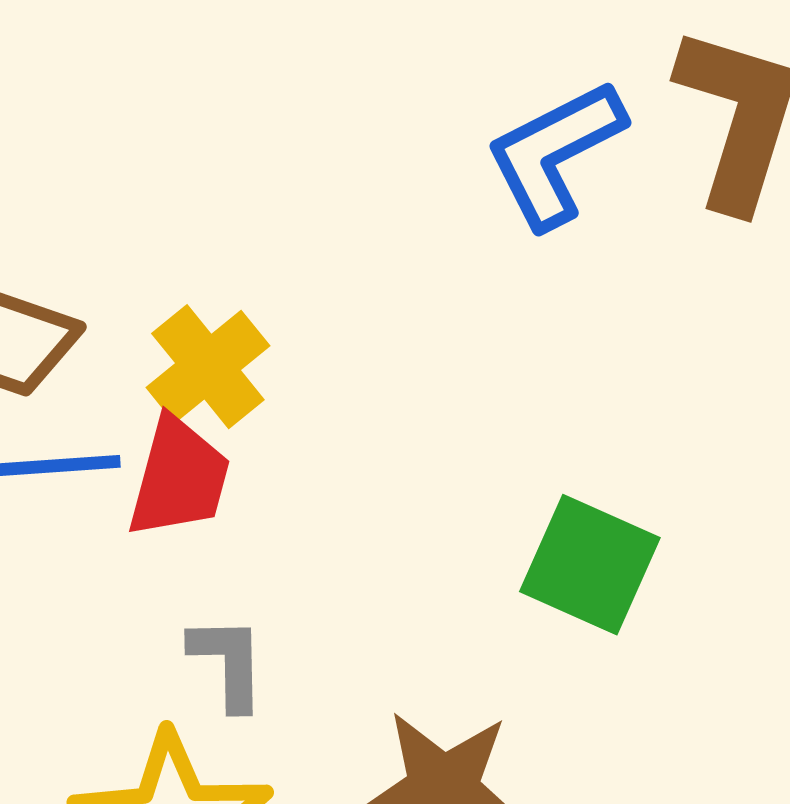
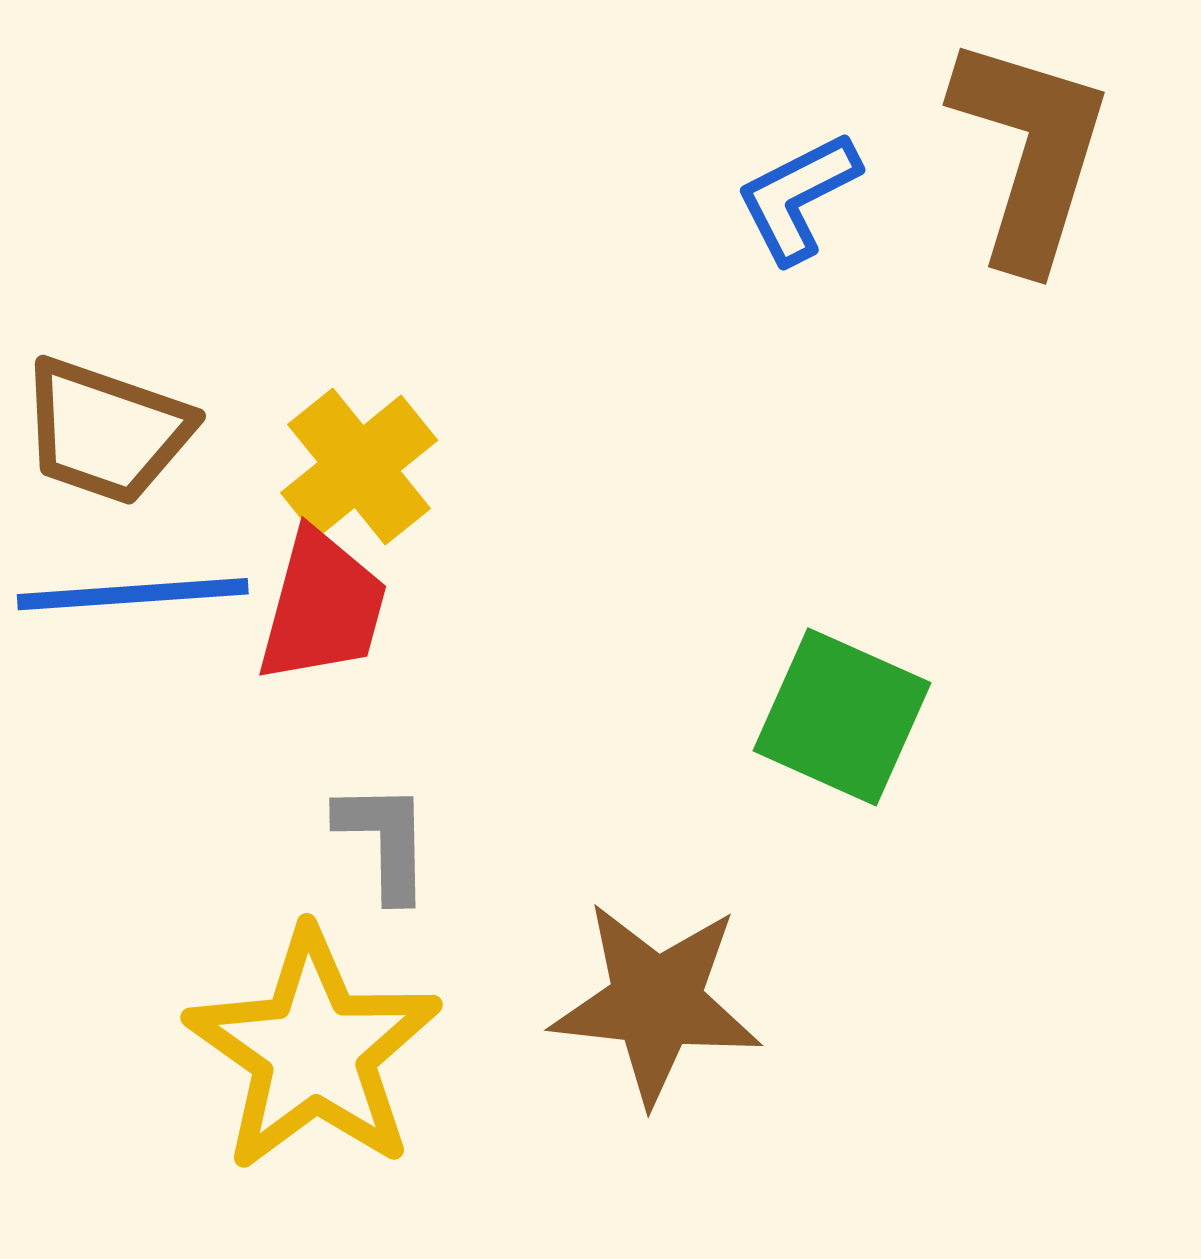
blue L-shape: (555, 154) -> (798, 197), size x0.7

